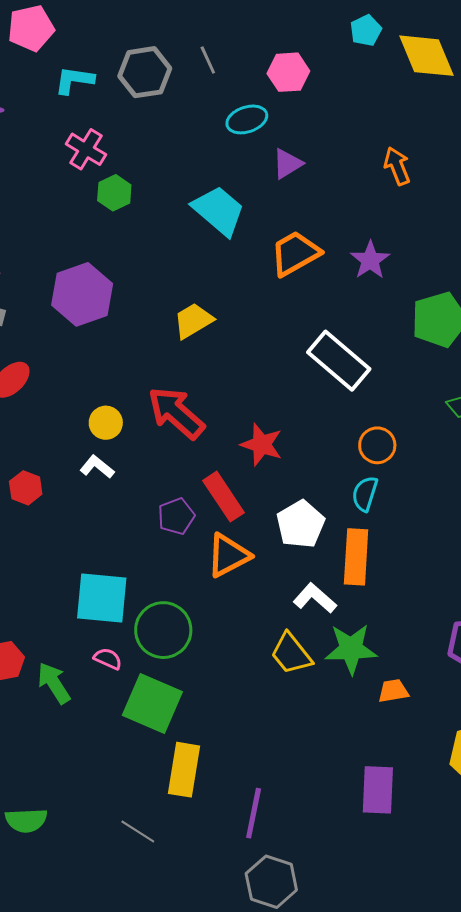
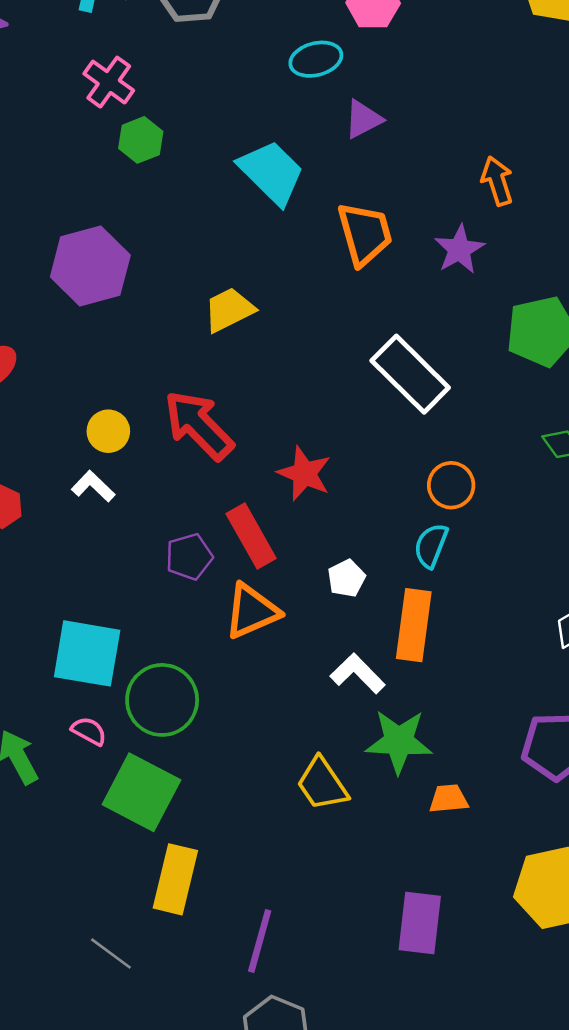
orange arrow: (397, 166) -> (497, 181), moved
orange trapezoid: (295, 253) -> (365, 234), turned 100
white pentagon: (301, 524) -> (346, 578), size x0.6
yellow trapezoid: (291, 654) -> (322, 784), moved

